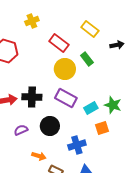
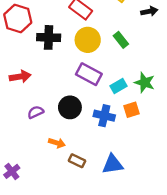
green rectangle: (87, 59) -> (121, 40), moved
black cross: (32, 97) -> (49, 37), moved
blue cross: (77, 145) -> (104, 116), moved, turned 30

